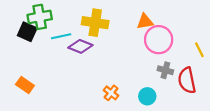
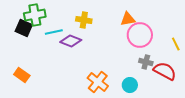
yellow cross: (95, 23) -> (84, 20), size x0.7
red semicircle: (187, 80) -> (165, 71), turned 130
orange cross: (111, 93) -> (98, 82), size x1.5

